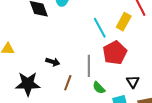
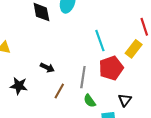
yellow rectangle: (124, 22) -> (134, 49), moved
black star: (28, 84) -> (19, 86), size x0.7

